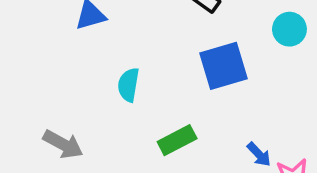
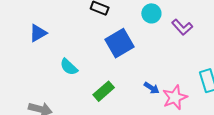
cyan semicircle: (129, 85) -> (69, 67), turned -42

